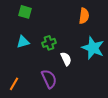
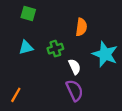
orange semicircle: (84, 16) -> (81, 27), moved
purple semicircle: (49, 79) -> (75, 90), moved

